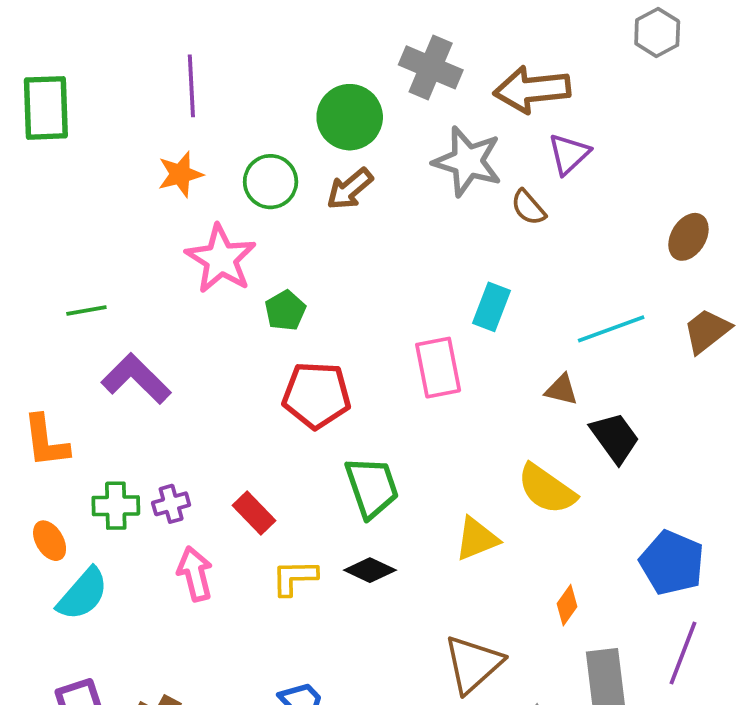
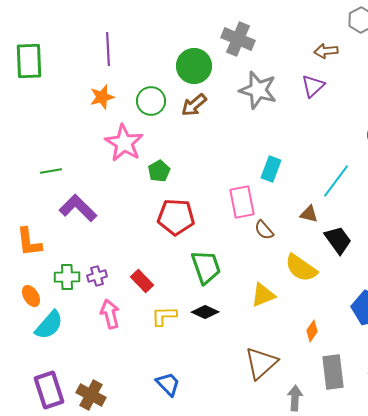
brown arrow: (532, 90) -> (326, 51), moved, size x0.6
brown semicircle: (528, 207) -> (264, 230), moved
cyan line: (611, 329) -> (336, 181), turned -33

